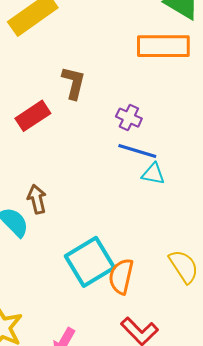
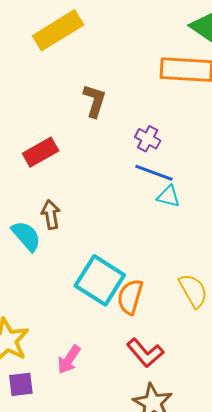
red rectangle: (33, 116) -> (41, 152), moved
cyan square: (90, 262) -> (100, 280), turned -30

